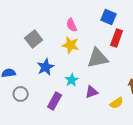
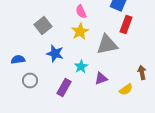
yellow star: (71, 45) -> (80, 32), turned 30
blue star: (46, 67) -> (55, 54), turned -30

